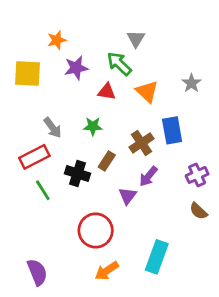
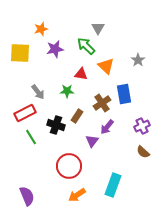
red triangle: (107, 92) -> (81, 74), moved

